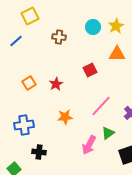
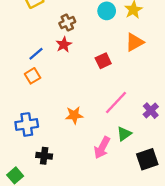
brown cross: (59, 37) -> (67, 23), turned -32
blue line: (16, 41) -> (36, 54), moved
orange triangle: (117, 54) -> (134, 42), turned -30
red star: (56, 84) -> (64, 45), moved

